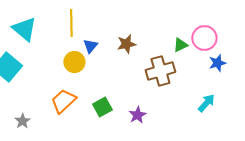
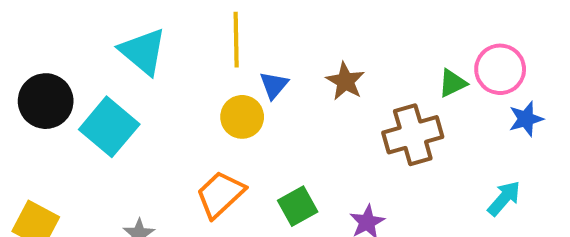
brown star: (126, 44) -> (345, 81), turned -30

